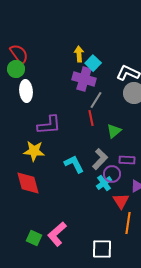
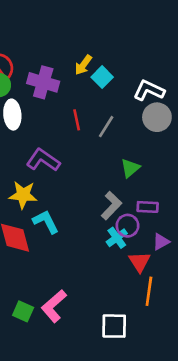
yellow arrow: (79, 54) -> (83, 65), turned -140
purple cross: (84, 79) -> (43, 82), moved
red line: (91, 118) -> (77, 120), moved
purple L-shape: (49, 125) -> (43, 160), turned -140
cyan L-shape: (74, 164) -> (46, 222), moved

